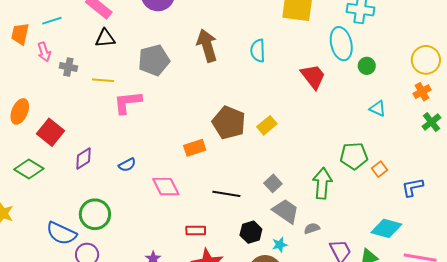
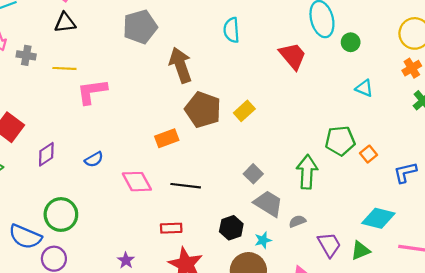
brown arrow: (207, 46) -> (180, 65), moved
gray pentagon: (154, 60) -> (140, 27), moved
black line: (226, 194) -> (186, 186), moved

